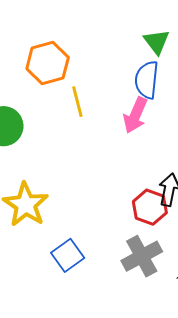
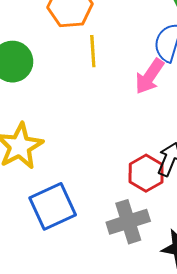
blue square: (68, 255) -> (53, 206), size x1.4

